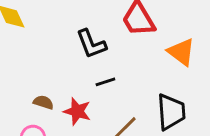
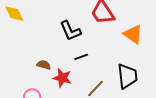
brown semicircle: (43, 102) -> (44, 65), moved

